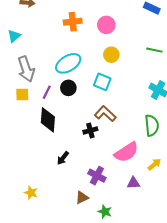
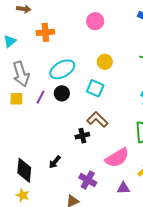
orange cross: (73, 22) -> (45, 32), moved
pink circle: (106, 25) -> (95, 21), moved
black diamond: (48, 120) -> (24, 170), moved

